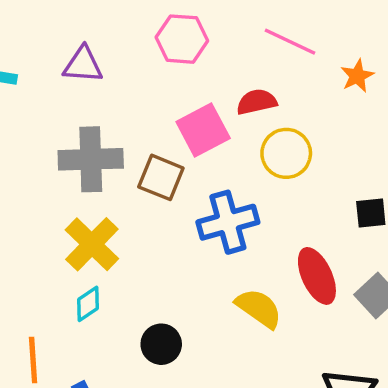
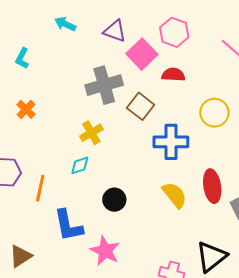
red semicircle: (257, 102) -> (173, 75), moved
pink square: (203, 130) -> (142, 54), moved, turned -32
gray cross: (91, 159) -> (104, 85), turned -30
yellow cross: (92, 244) -> (91, 133), size x0.7

